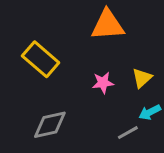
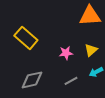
orange triangle: (108, 25) -> (90, 16), moved
gray line: (128, 133) -> (71, 81), moved

